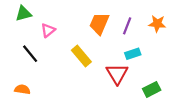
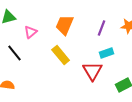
orange trapezoid: (99, 24) -> (65, 25), moved

